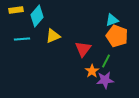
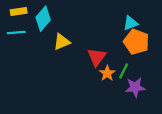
cyan line: (22, 39) -> (16, 33), moved
orange star: (92, 71) -> (107, 73), moved
purple star: (105, 80) -> (135, 87), moved

